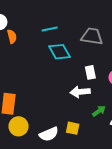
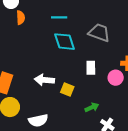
white arrow: (80, 92) -> (44, 80), moved
yellow square: (73, 128) -> (67, 89), moved

